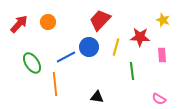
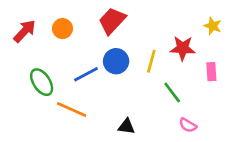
red trapezoid: (100, 20) -> (112, 21), moved
green line: (132, 71) -> (172, 93), turned -30
orange line: (55, 84) -> (72, 110), turned -60
pink semicircle: (159, 99) -> (188, 125), moved

